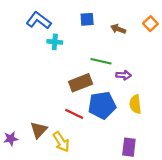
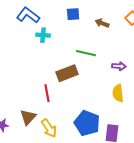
purple arrow: (124, 75) -> (119, 66), moved
blue pentagon: (102, 105) -> (87, 123), moved, turned 30
red line: (74, 114) -> (47, 93), moved, turned 54

